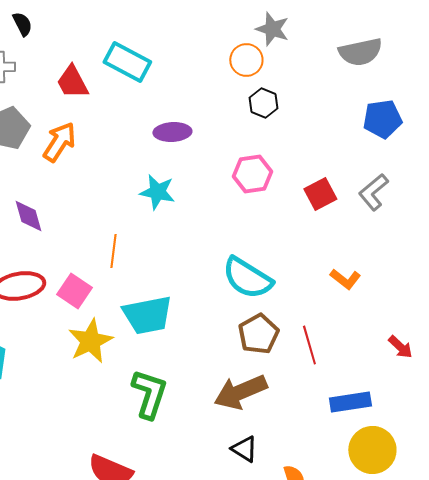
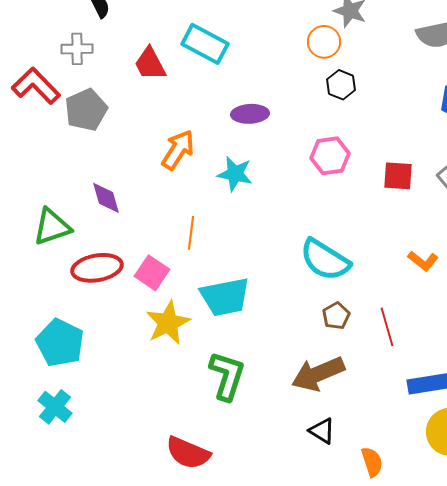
orange arrow: (59, 142) -> (178, 150), moved
red square: (320, 194) -> (398, 176), turned 32
brown pentagon: (258, 334) -> (336, 316), size x0.7

